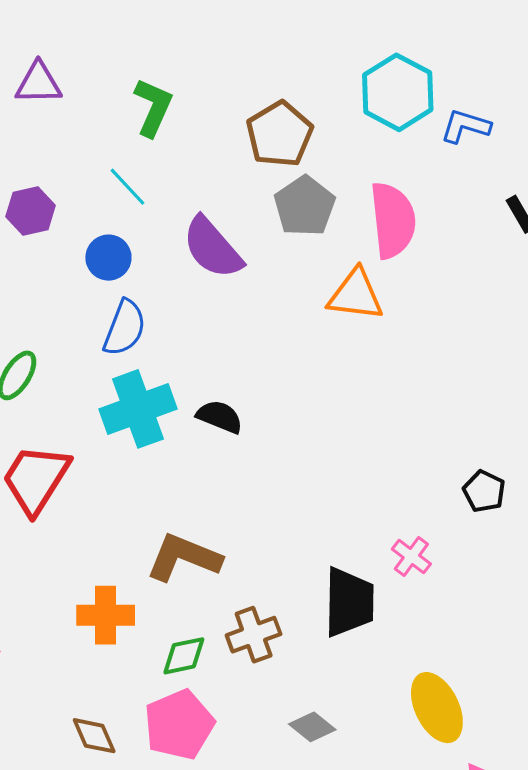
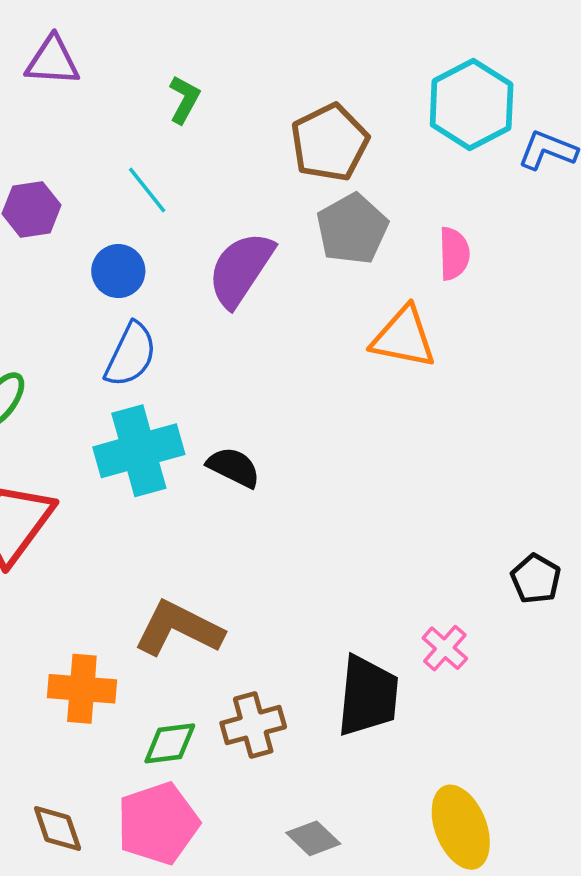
green L-shape: (153, 107) -> (184, 100), size x0.7
pink semicircle: (393, 220) -> (454, 254), size x0.6
purple semicircle: (212, 248) -> (241, 269), turned 70

